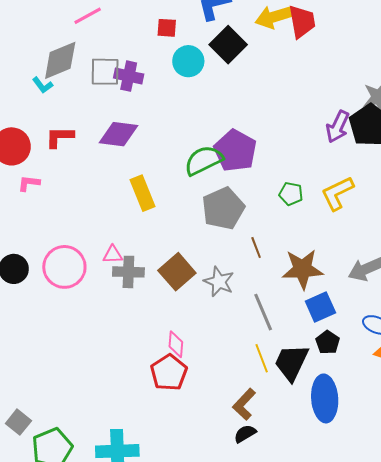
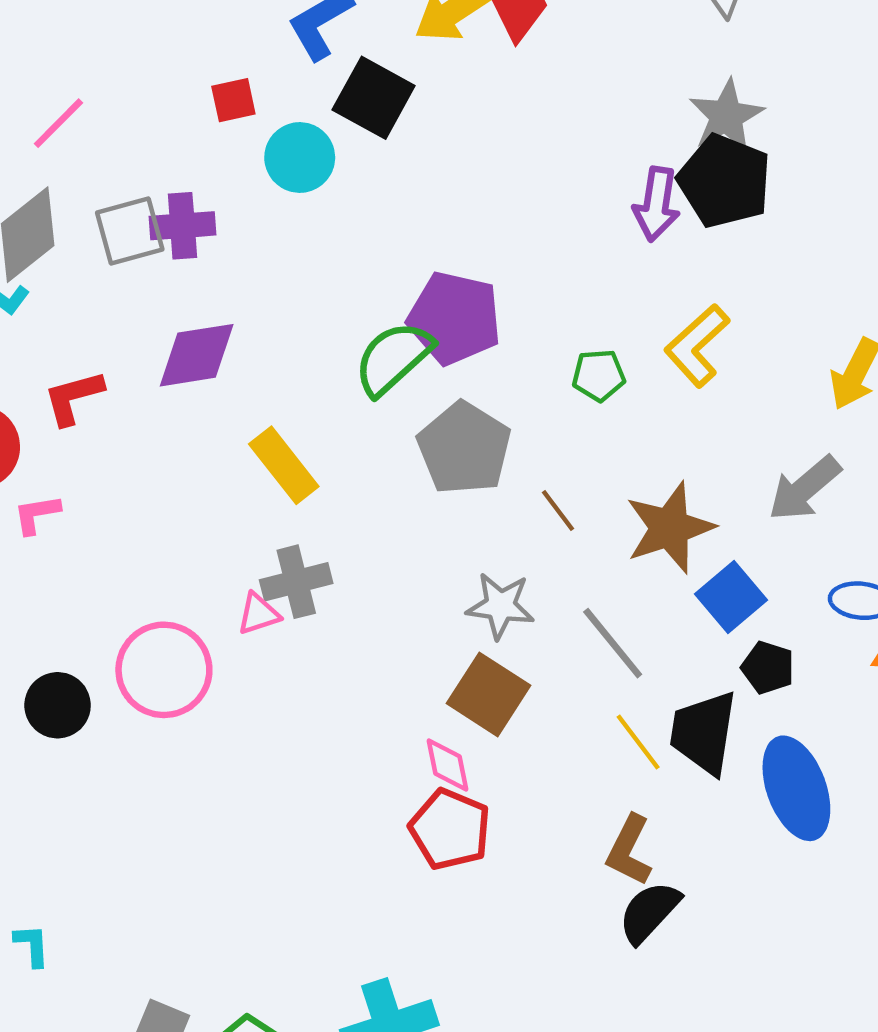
gray cross: (128, 272) -> (296, 582), moved
brown square: (177, 272) -> (489, 694), moved
black semicircle: (245, 434) -> (649, 912), size x1.4

